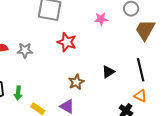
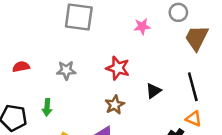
red star: (67, 42) -> (118, 68), moved
gray star: (25, 50) -> (66, 70), moved
green arrow: (18, 93) -> (47, 107), moved

